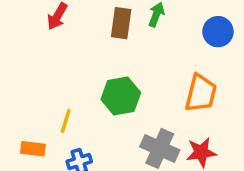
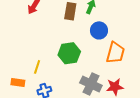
blue circle: (218, 32) -> (99, 30), moved

